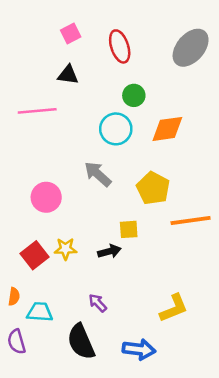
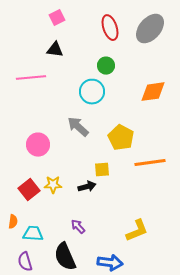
red ellipse: (120, 46) -> (110, 28), moved
orange diamond: (167, 129) -> (153, 92), moved
purple semicircle: (17, 342) -> (25, 262), moved

